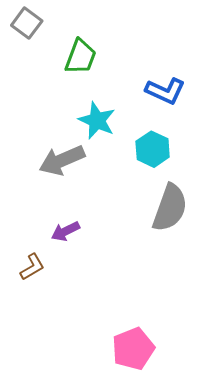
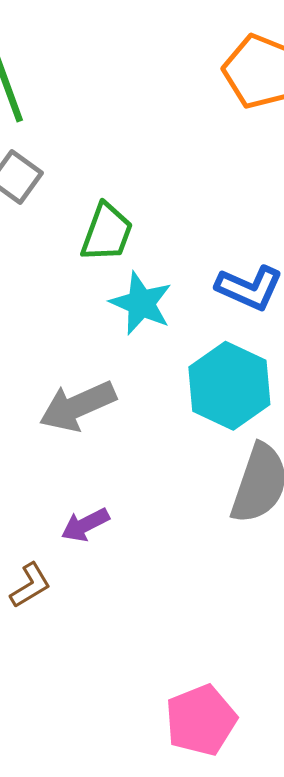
cyan star: (97, 120) -> (141, 303), moved
cyan hexagon: (153, 149) -> (229, 386), size x1.4

